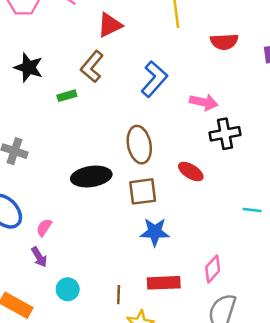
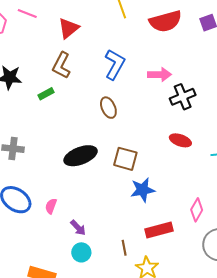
red semicircle: (224, 42) -> (166, 21), size x1.4
brown ellipse: (139, 145) -> (108, 108), moved, size x0.7
red ellipse: (191, 172) -> (180, 140), moved
brown square: (143, 191) -> (125, 159), turned 35
purple arrow: (39, 257) -> (78, 228), moved

